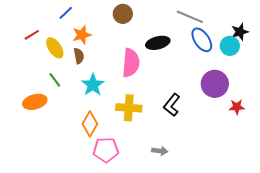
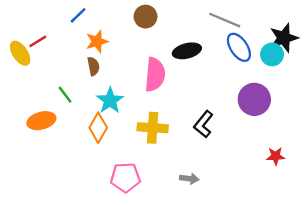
black star: (240, 32) -> (284, 38), size x1.4
yellow ellipse: (55, 48) -> (20, 53), moved
red star: (237, 107) -> (276, 156), moved
orange diamond: (90, 124) -> (98, 128), moved

